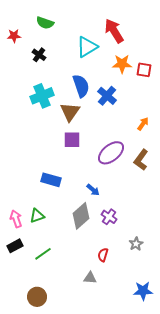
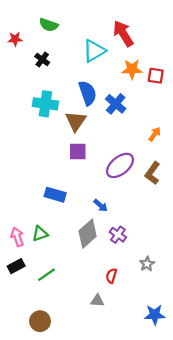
cyan cross: (42, 96) -> (45, 104), turned 30

